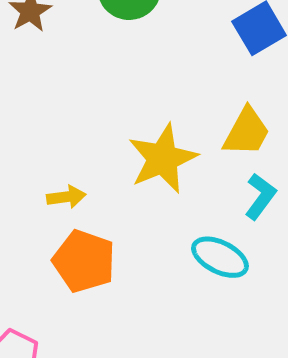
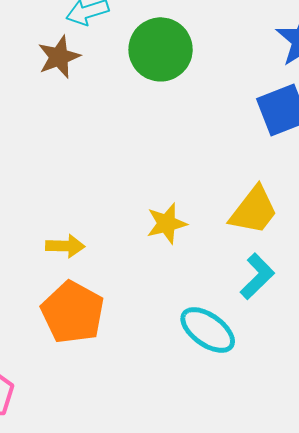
yellow star: (163, 159) -> (167, 223), size x0.6

